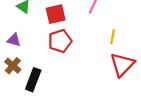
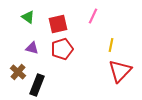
purple triangle: (14, 40) -> (32, 48), moved

